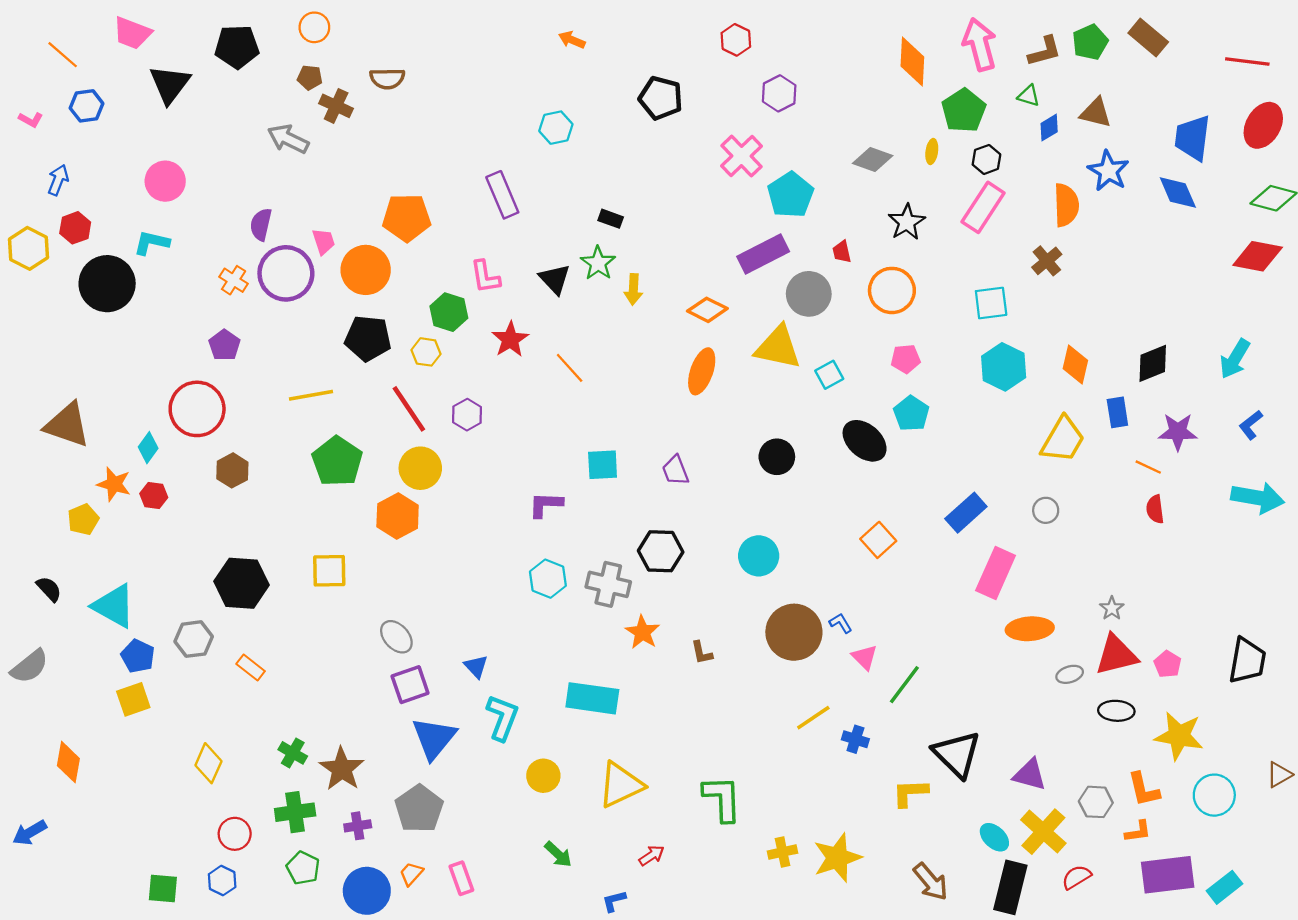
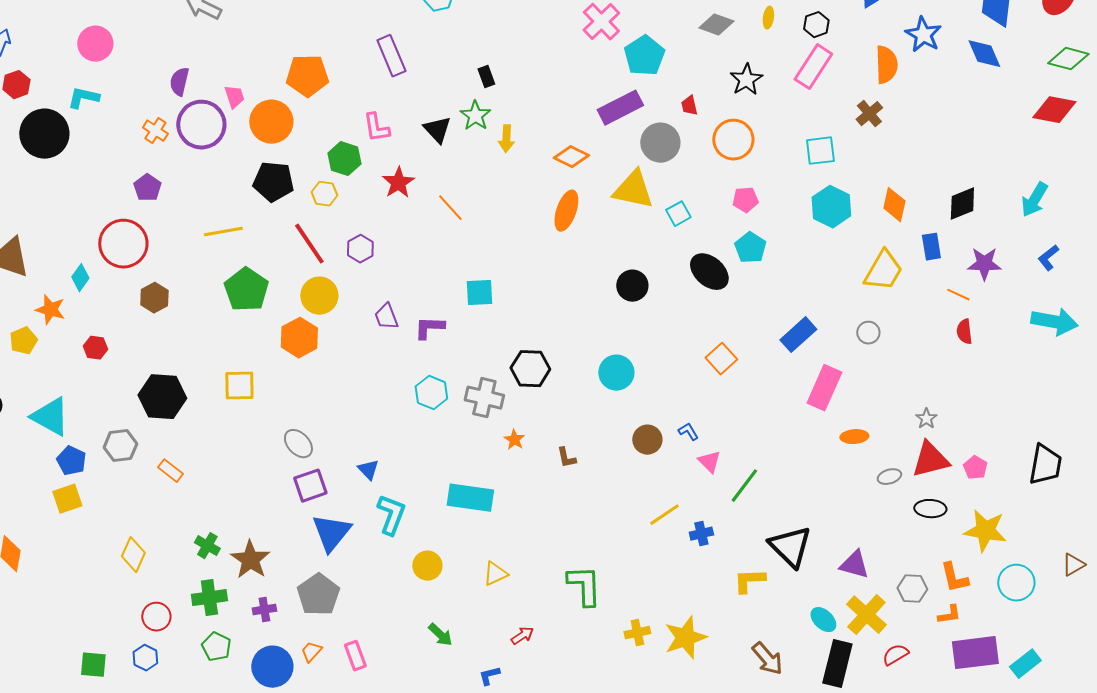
black rectangle: (611, 219) -> (486, 77), turned 50
purple trapezoid: (675, 470) -> (386, 317), moved
red hexagon: (154, 496) -> (95, 348), moved
orange ellipse: (1030, 629) -> (854, 437), size x0.7
orange star: (642, 632) -> (514, 440), size x0.7
brown circle: (794, 632) -> (647, 440), size x0.6
blue cross: (855, 739) -> (701, 534), turned -30
yellow triangle: (621, 785) -> (495, 574), size x0.6

